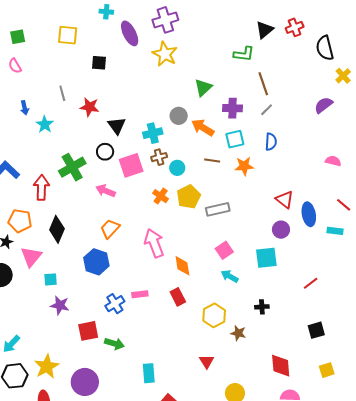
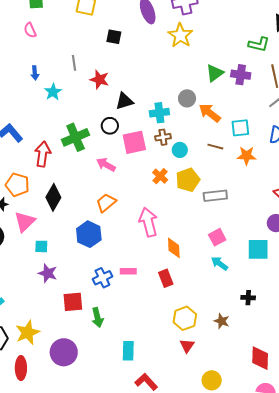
purple cross: (233, 108) -> (241, 75), moved
black triangle: (117, 126) -> (124, 101), turned 42
yellow hexagon: (214, 315) -> (185, 318), moved
green arrow: (114, 344) -> (97, 317), turned 54

